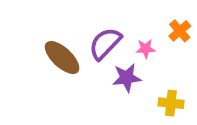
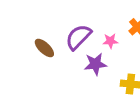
brown ellipse: (62, 57) -> (44, 48), size x0.7

